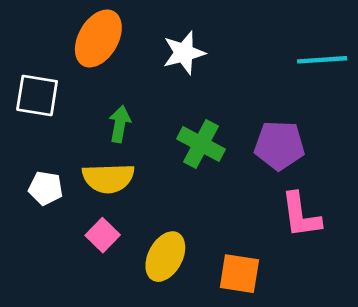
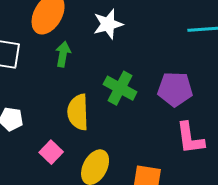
green arrow: (120, 124) -> (63, 54), moved
yellow semicircle: (108, 178) -> (78, 112), moved, turned 90

